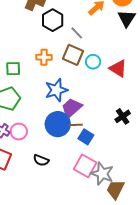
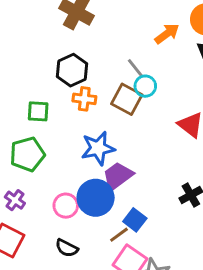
black hexagon: (53, 20) -> (72, 70), moved
cyan circle: (93, 62) -> (145, 86), moved
brown line: (76, 125) -> (119, 235), moved, turned -40
pink circle: (19, 132) -> (66, 206), moved

